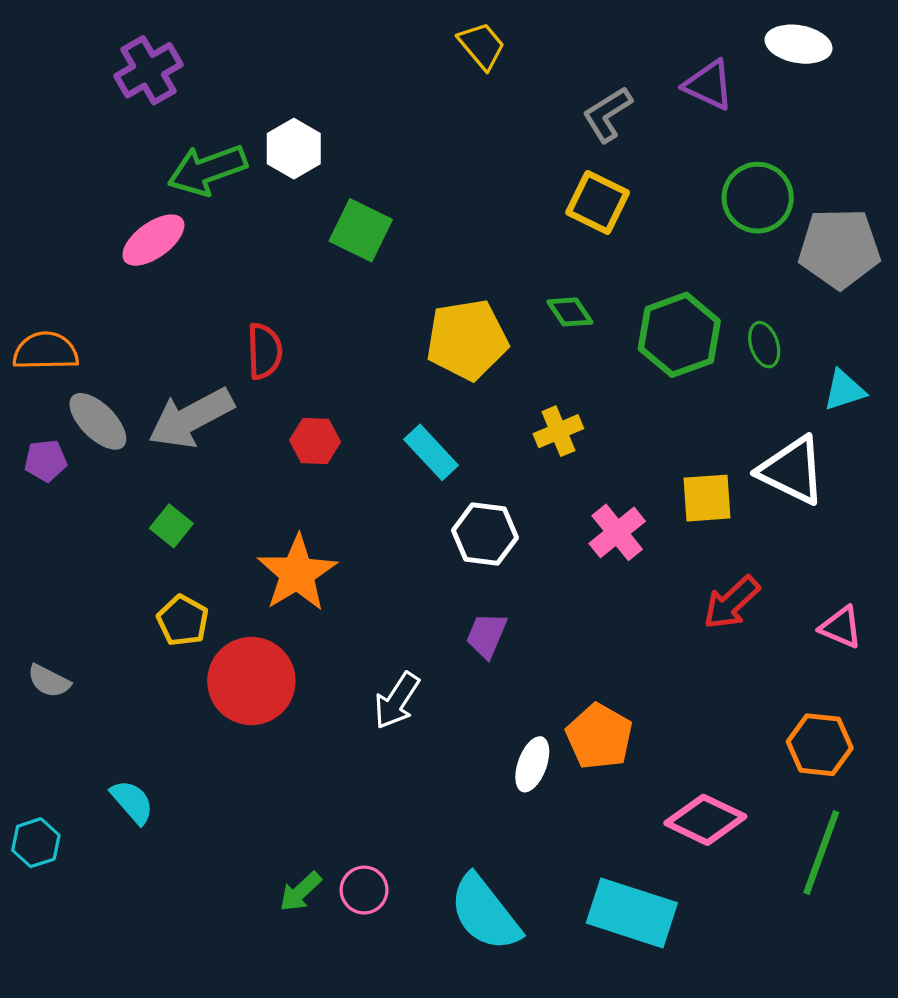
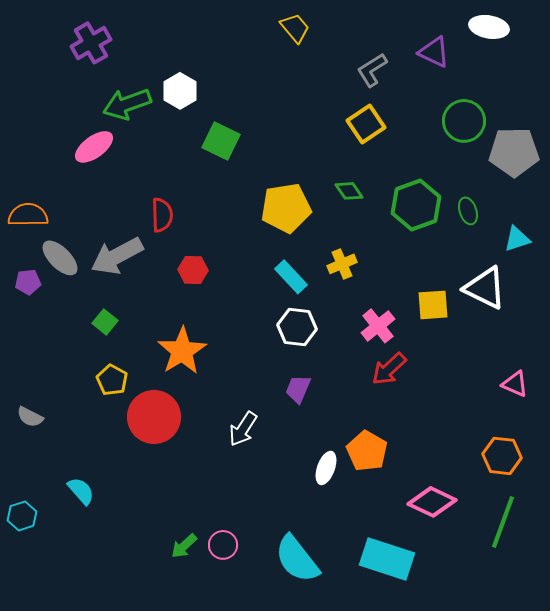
yellow square: (598, 203) -> (366, 124), turned 30
cyan rectangle: (431, 452) -> (291, 277), moved
red arrow: (732, 603) -> (389, 369), moved

